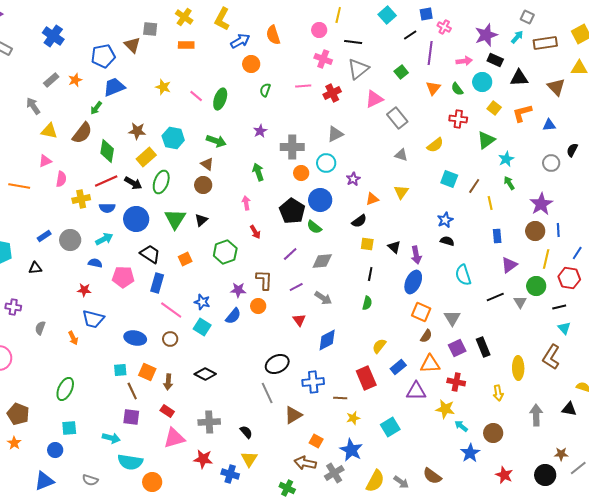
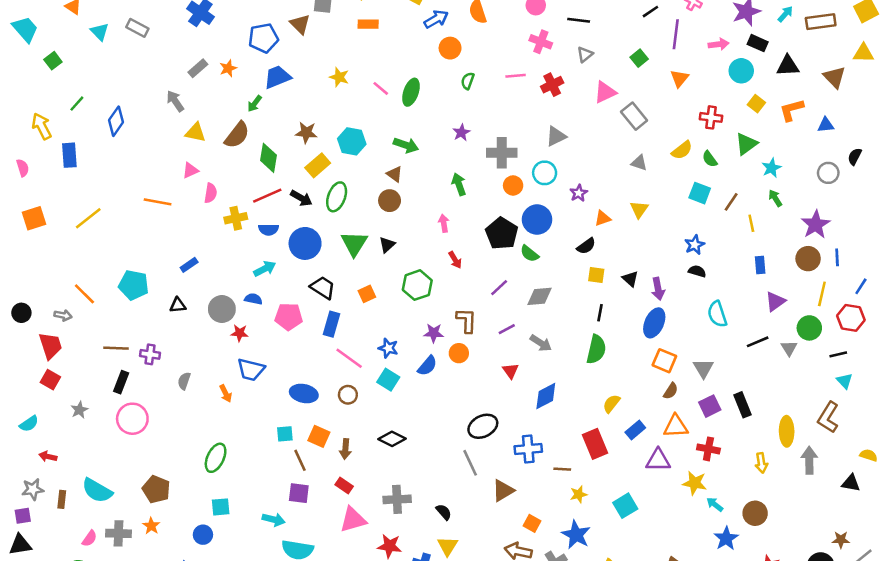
gray triangle: (358, 69) -> (585, 54), size x0.6
green semicircle: (457, 89) -> (710, 159), moved
gray circle: (70, 240) -> (222, 309), moved
green semicircle: (367, 303) -> (596, 349), size x1.6
gray arrow: (536, 415) -> (809, 460), moved

